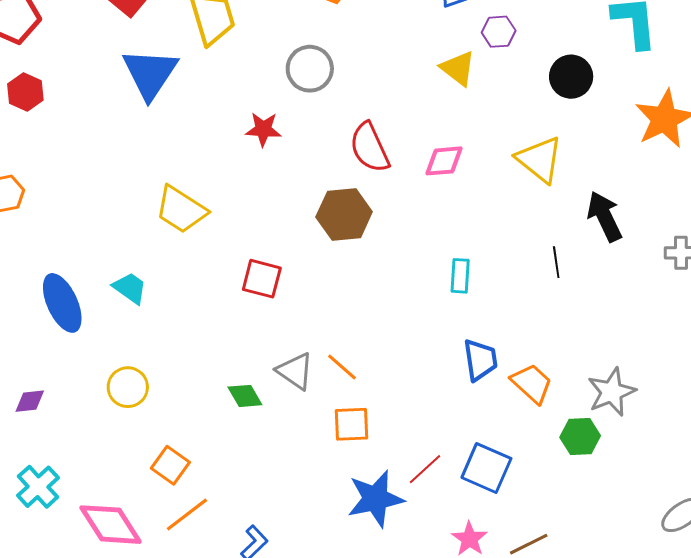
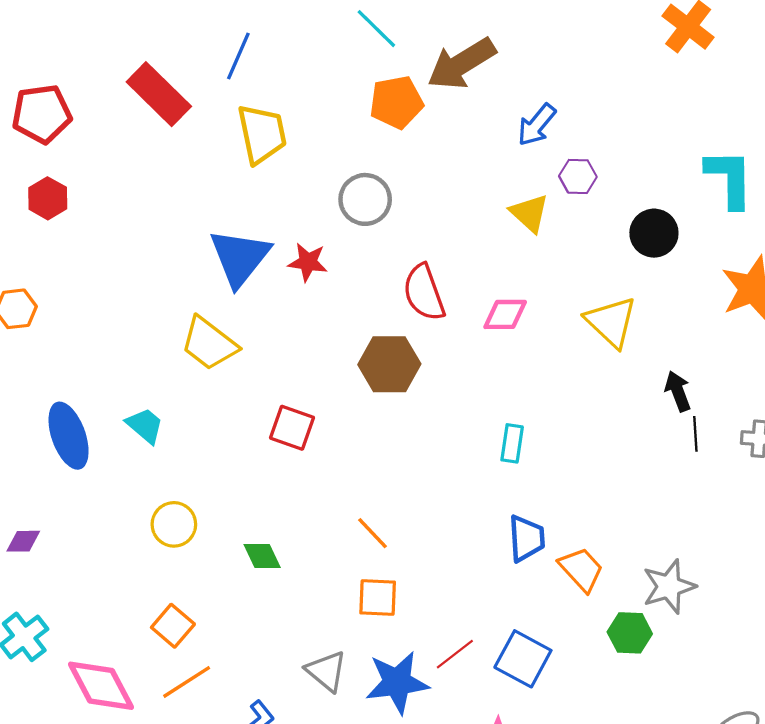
blue triangle: (150, 74) -> (240, 257), moved
black arrow: (605, 216) -> (678, 391), size x0.7
black line: (556, 262) -> (695, 434), moved
gray triangle: (295, 371) -> (326, 671), moved
yellow circle: (128, 387) -> (174, 524), moved

